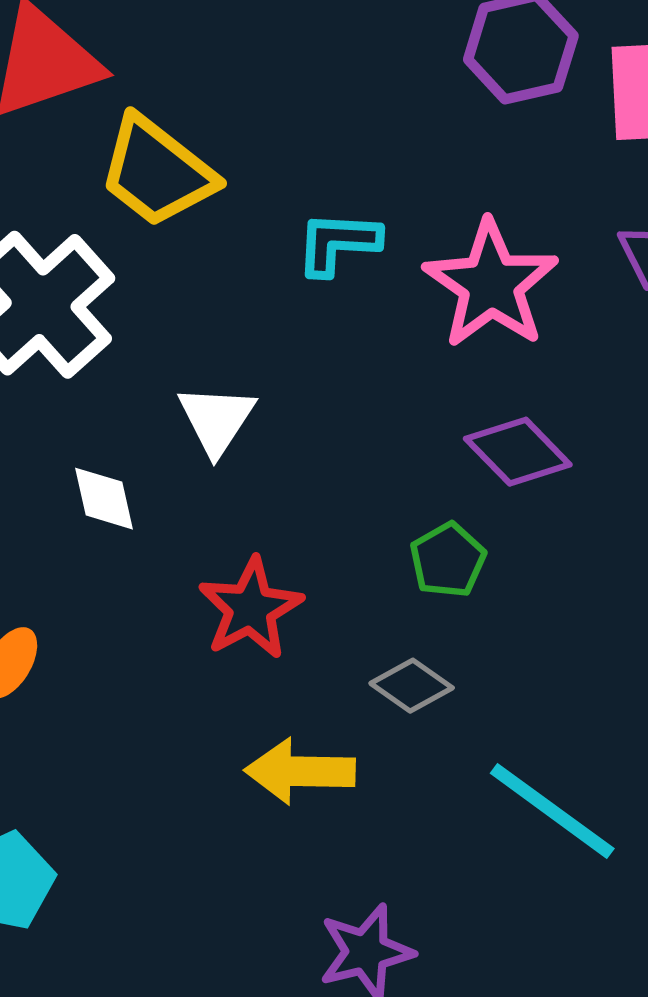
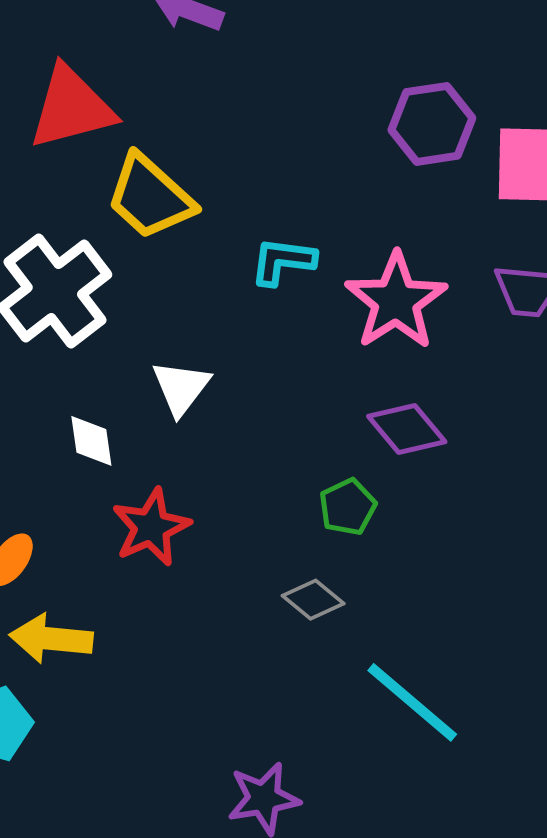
red star: (251, 608) -> (151, 527), moved
yellow arrow: (300, 771) -> (51, 639), moved

